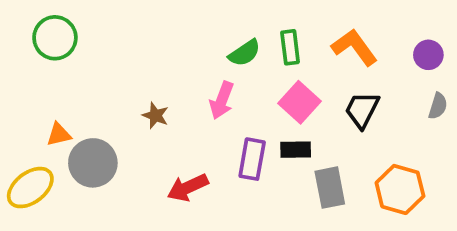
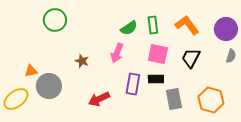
green circle: (55, 38) -> (55, 20), moved
purple circle: (428, 55) -> (226, 29), size x1.5
pink square: (299, 102) -> (158, 54), turned -30

